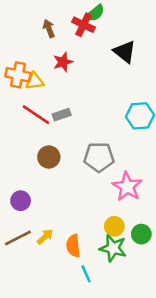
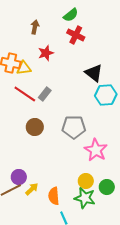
red cross: (84, 25) -> (76, 35), moved
brown arrow: (49, 29) -> (35, 27), turned 32
black triangle: (125, 52) -> (94, 73), moved
gray rectangle: (62, 115) -> (45, 94), turned -32
purple circle: (21, 201) -> (19, 177), moved

